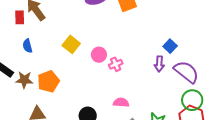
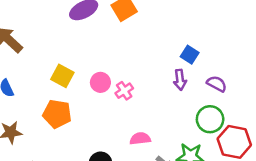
purple semicircle: (186, 72) -> (217, 84), size x0.6
orange pentagon: (48, 81) -> (57, 114), moved, turned -30
green circle: (192, 100) -> (210, 119), moved

